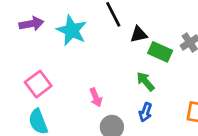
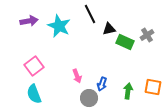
green arrow: (145, 81) -> (128, 91), moved, turned 49
blue arrow: (145, 112) -> (102, 84), moved

